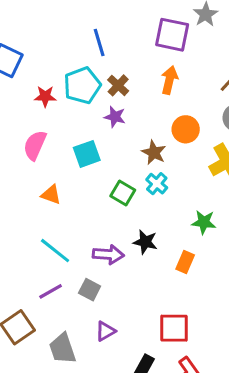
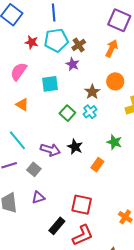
blue line: (99, 43) -> (54, 12), moved

